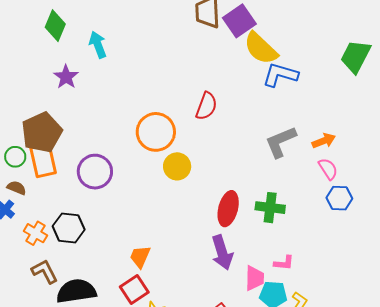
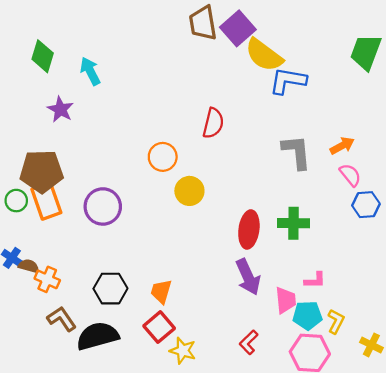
brown pentagon: (42, 132) -> (41, 171), turned 30
orange circle: (156, 132) -> (163, 157), size x0.7
gray L-shape: (281, 142) -> (297, 152), turned 114
brown semicircle: (17, 188) -> (29, 266), moved
black hexagon: (69, 228) -> (110, 289), moved

